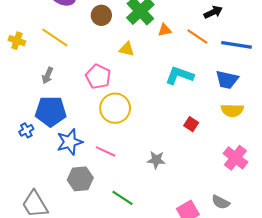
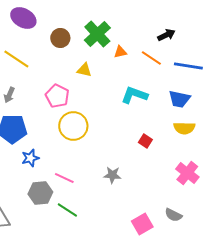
blue star: (70, 142) -> (30, 158), size x0.7
pink line: (106, 151) -> (64, 178), moved
green line: (122, 198) -> (67, 210), moved

